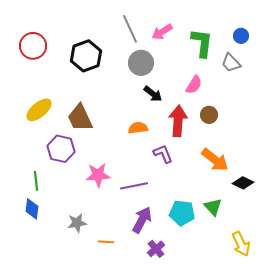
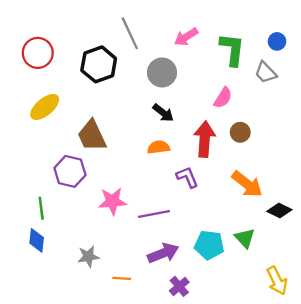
gray line: (130, 29) -> (130, 33), moved
black arrow: (153, 94) -> (163, 113), moved
yellow ellipse: (39, 110) -> (45, 107), moved
purple arrow: (142, 220) -> (163, 253), turned 40

